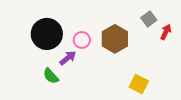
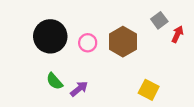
purple arrow: (68, 58) -> (79, 89), moved

